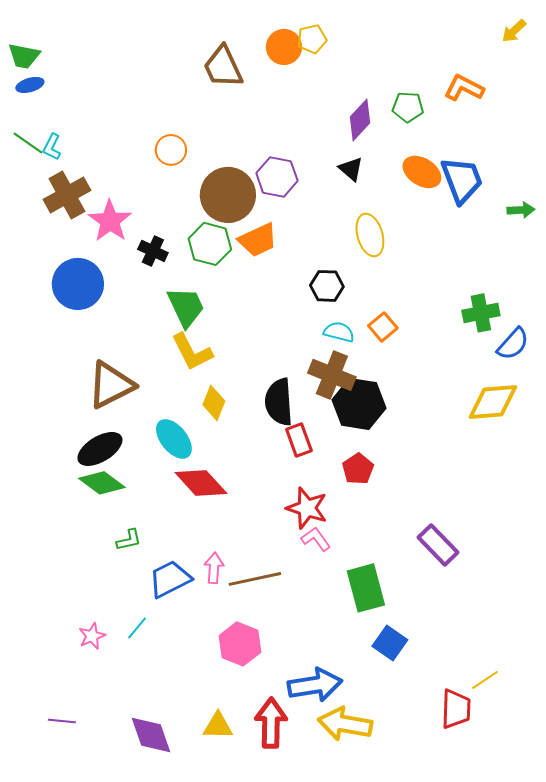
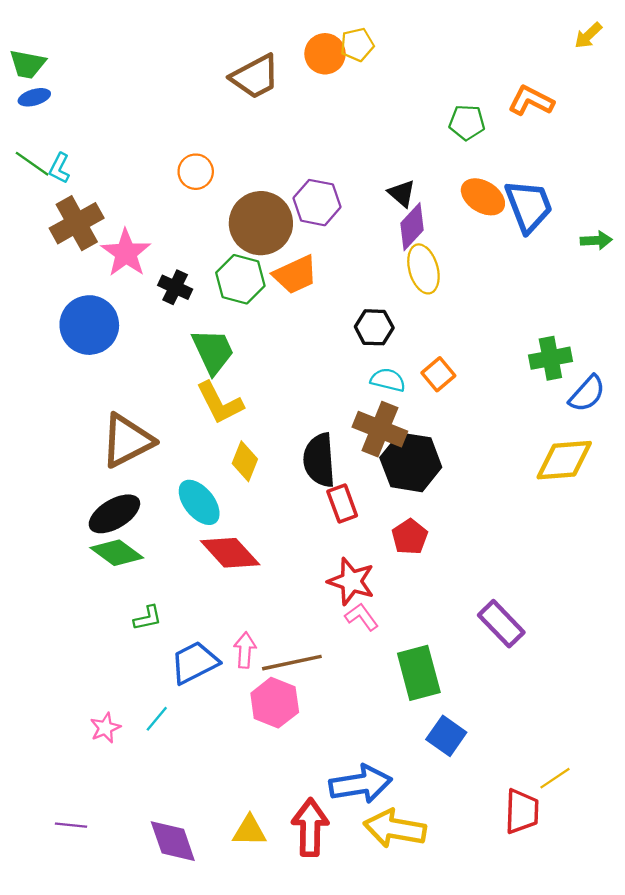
brown trapezoid: (223, 67) -> (255, 77), turned -93
purple diamond: (360, 120) -> (412, 227), moved
pink hexagon: (240, 644) -> (275, 703), moved

